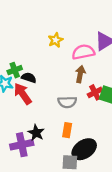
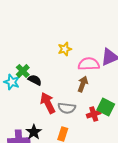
green cross: (15, 70) -> (23, 71), turned -32
red cross: (95, 92) -> (94, 114), moved
red arrow: (23, 94) -> (48, 103), moved

